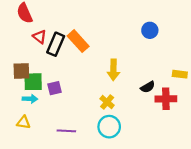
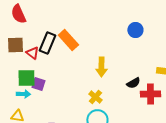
red triangle: (40, 37) -> (32, 53), moved
brown square: (21, 71) -> (15, 45), moved
purple square: (55, 88) -> (38, 84), moved, turned 32

